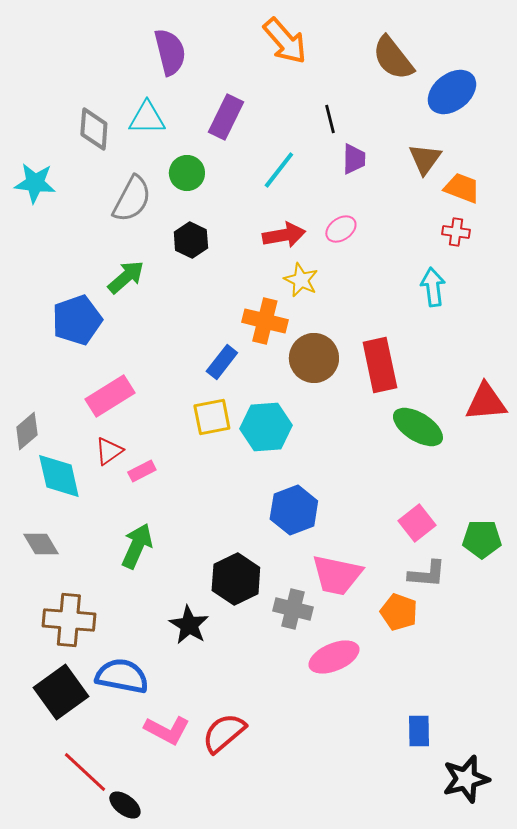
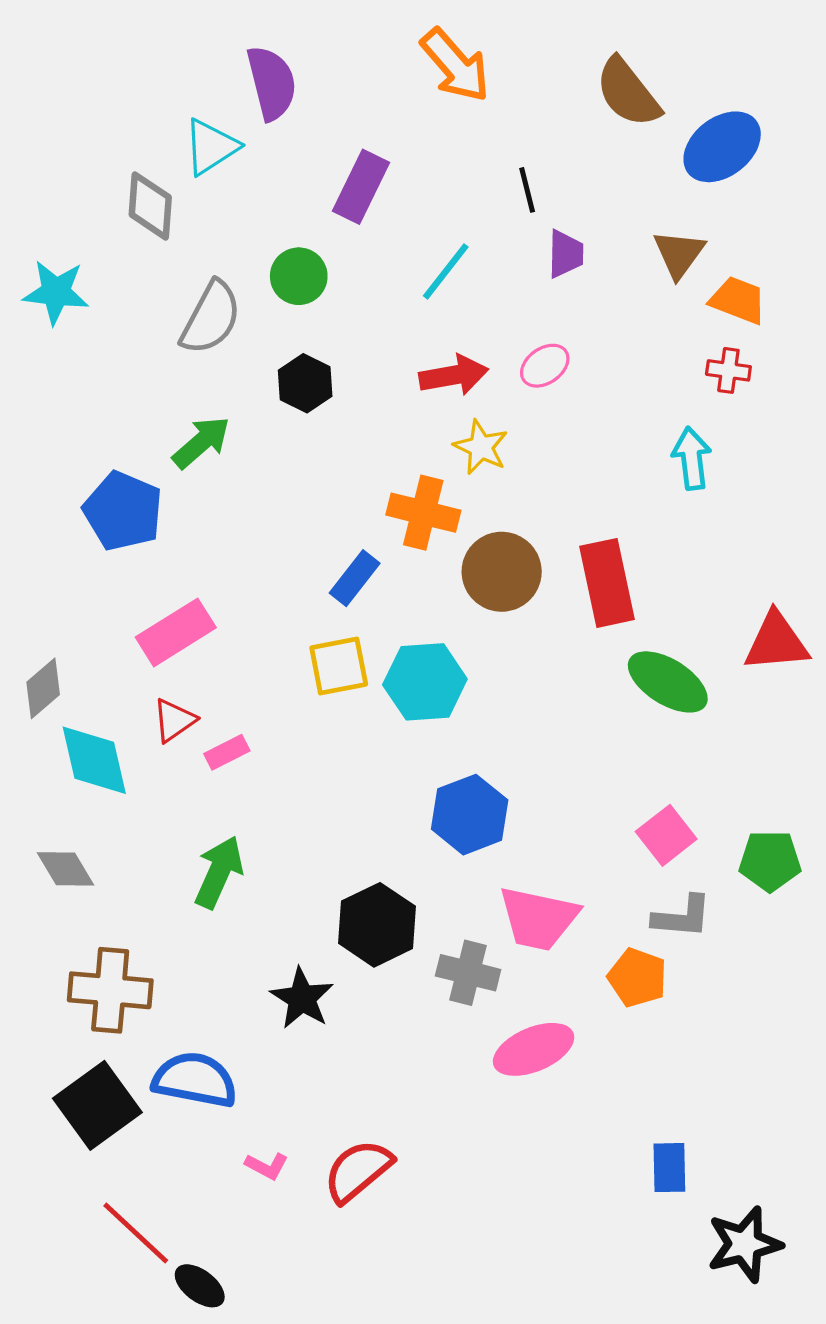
cyan triangle: (147, 118) -> (211, 147), moved, turned -33
blue pentagon: (77, 320) -> (123, 511), turned -30
pink L-shape: (167, 730) -> (267, 1166), size x0.6

